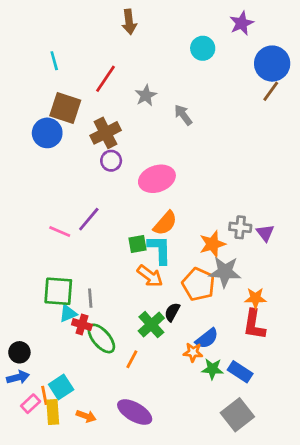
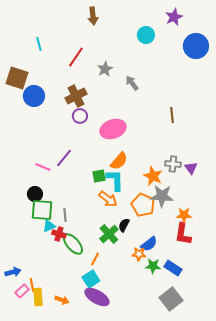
brown line: (271, 91) -> (172, 115), moved, turned -42
brown square: (65, 108) -> (17, 78), moved
orange star: (212, 244) -> (153, 176), turned -30
black circle: (19, 352) -> (35, 194), moved
cyan square: (61, 387) -> (91, 279), moved

